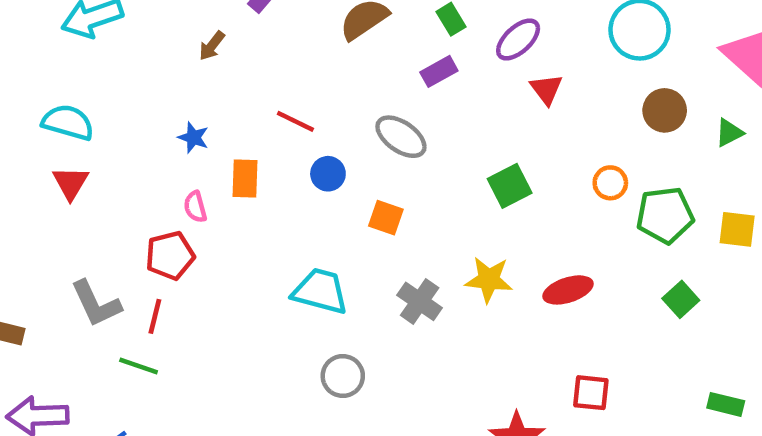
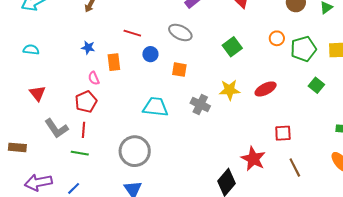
cyan semicircle: (68, 122) -> (31, 50), size x0.7
red triangle: (71, 183) -> (37, 93), moved
gray circle: (343, 376) -> (135, 151), moved, size x1.6

